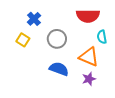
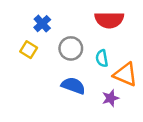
cyan semicircle: (102, 37) -> (102, 58), moved
orange triangle: (89, 57) -> (125, 74), moved

